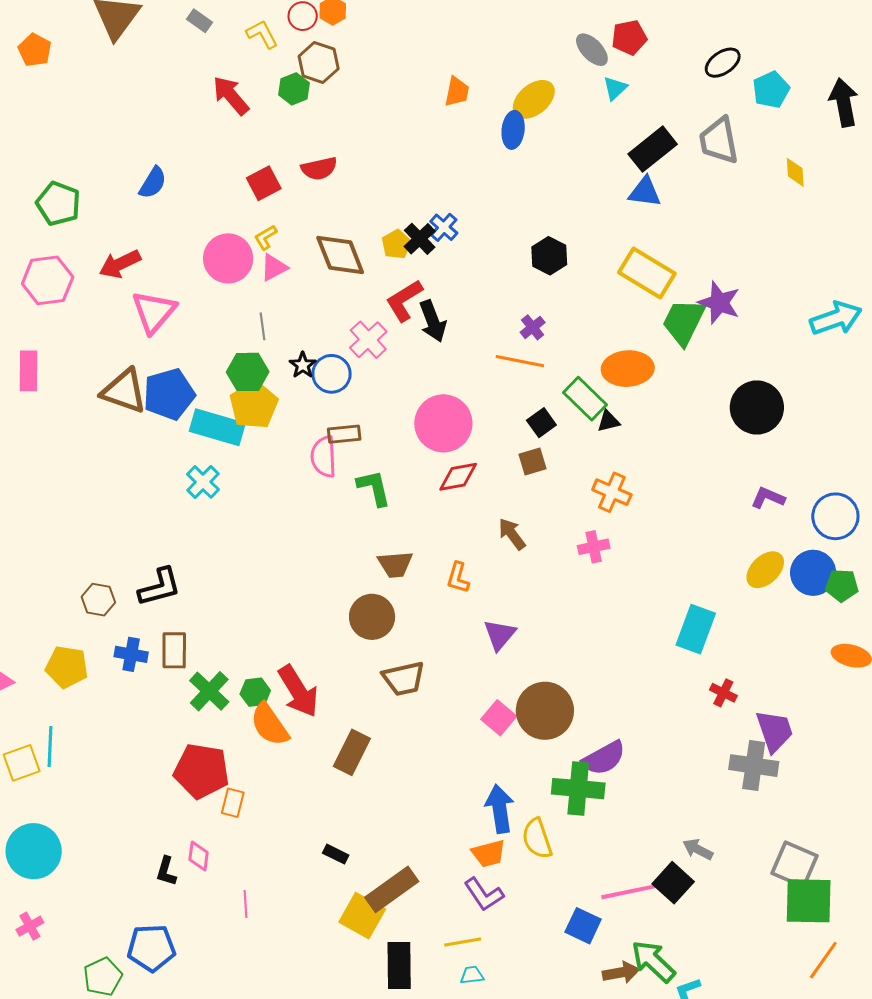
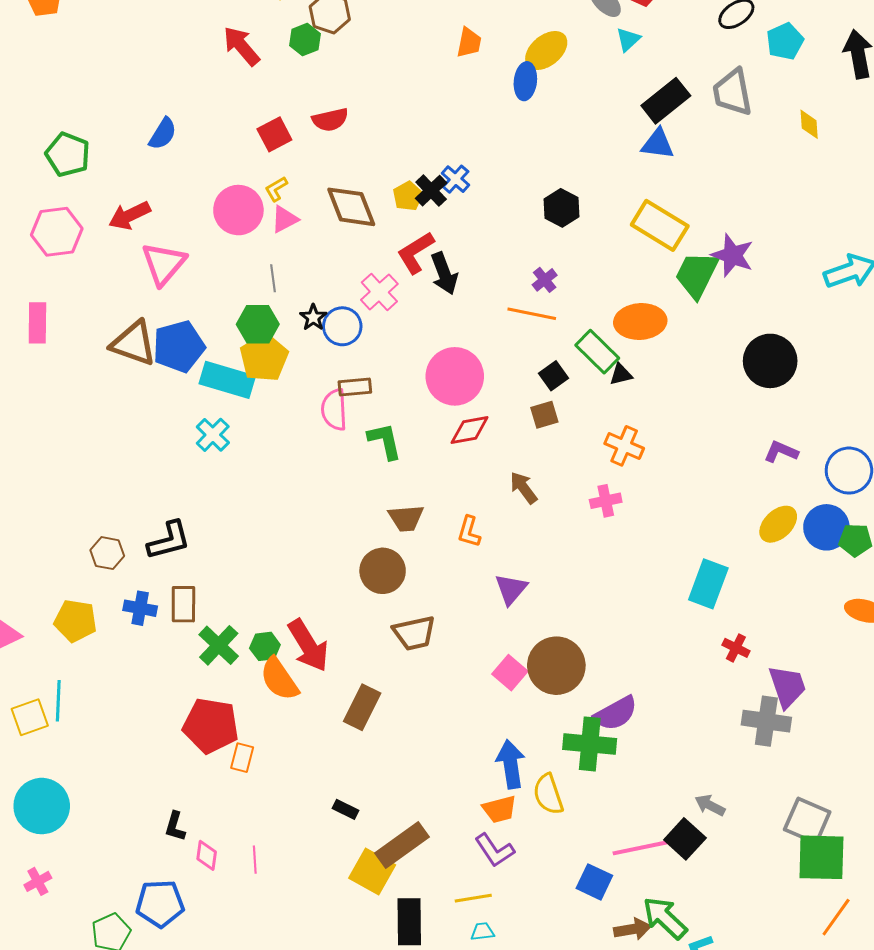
pink diamond: (199, 856) -> (207, 855), moved

